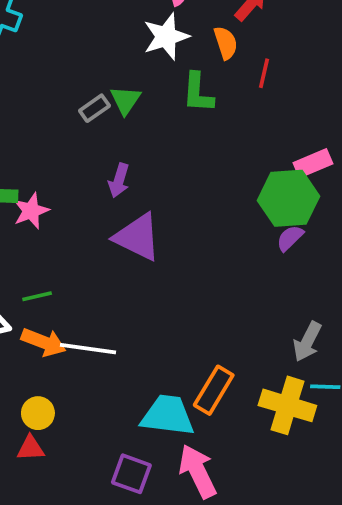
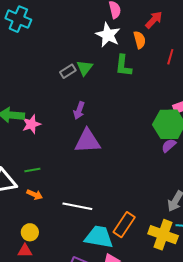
white star: (166, 37) -> (108, 35), turned -30
red line: (264, 73) -> (170, 57), moved
purple triangle: (137, 237) -> (87, 141), turned -32
orange arrow: (44, 342) -> (35, 195), size x0.7
white line: (88, 349) -> (77, 206), moved

